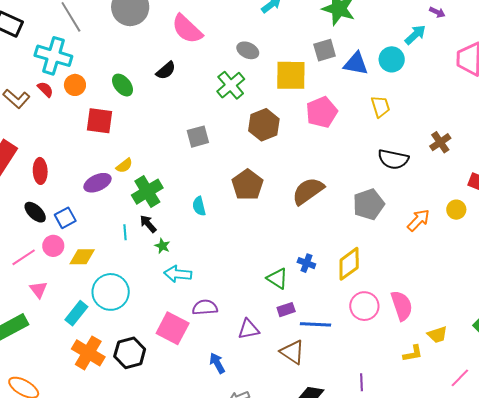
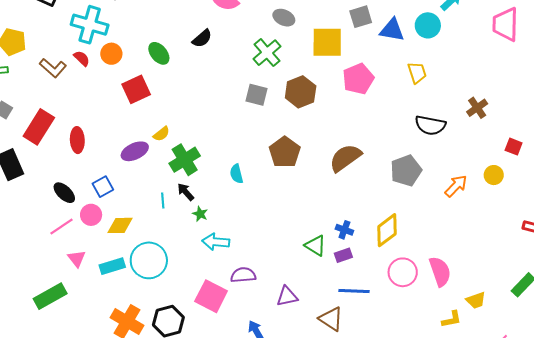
red square: (99, 121) -> (136, 89), turned -32
gray square: (198, 137) -> (256, 95), moved, turned 30
black ellipse: (35, 212) -> (64, 193), moved
purple rectangle: (286, 310) -> (343, 255), moved
cyan rectangle: (76, 313) -> (112, 266), moved, turned 35

